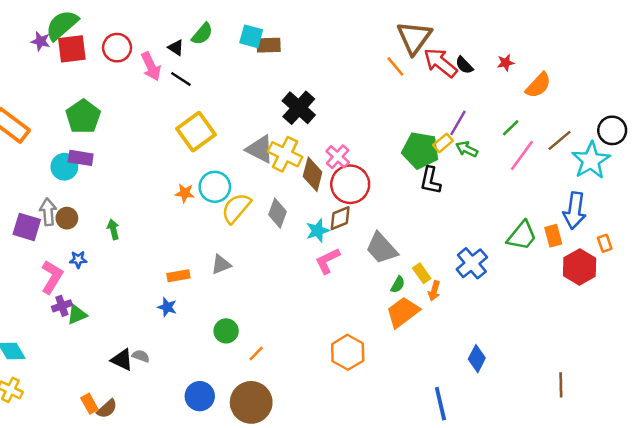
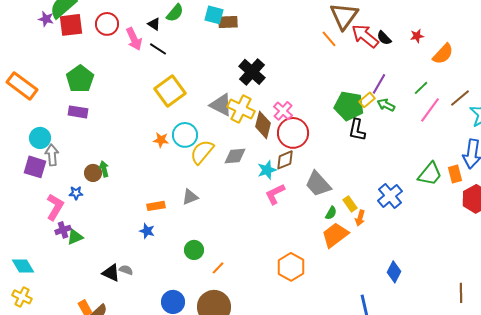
cyan circle: (64, 167) -> (40, 138), moved
gray diamond: (277, 213) -> (235, 156), turned 65
brown circle: (67, 218) -> (93, 173), moved

